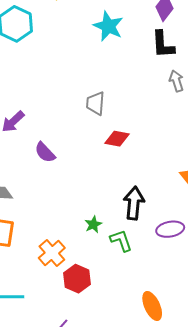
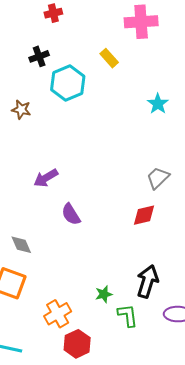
cyan star: (108, 26) -> (158, 104), size x0.7
gray trapezoid: (95, 103) -> (158, 178), moved, turned 30
red diamond: (117, 139) -> (144, 215), turned -35

